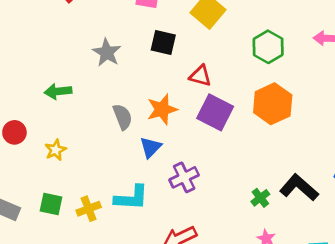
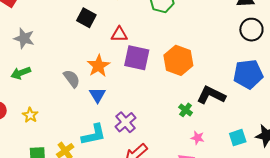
black square: (163, 42) -> (86, 18), turned 30
gray star: (107, 53) -> (24, 38), moved
orange hexagon: (273, 104) -> (178, 60), moved
purple cross: (184, 177) -> (125, 122), moved

